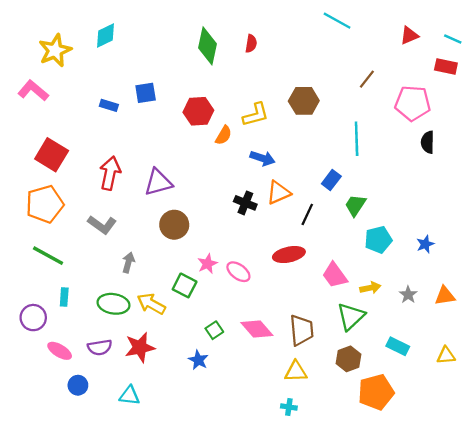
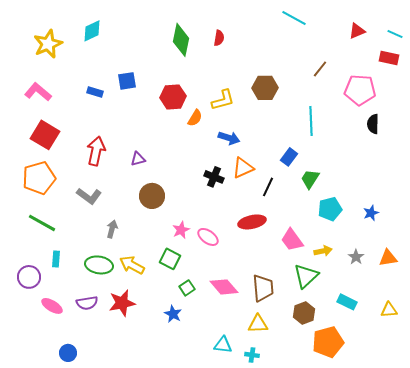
pink L-shape: (33, 91) -> (38, 92), moved
purple triangle: (158, 182) -> (138, 159), size x0.6
green square: (185, 285) -> (170, 259), moved
blue circle: (78, 385) -> (68, 353), moved
cyan triangle: (130, 396) -> (223, 345), moved

